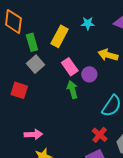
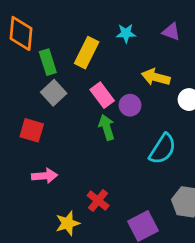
pink arrow: (33, 134) -> (45, 176), moved
red cross: (100, 135) -> (98, 201), moved

